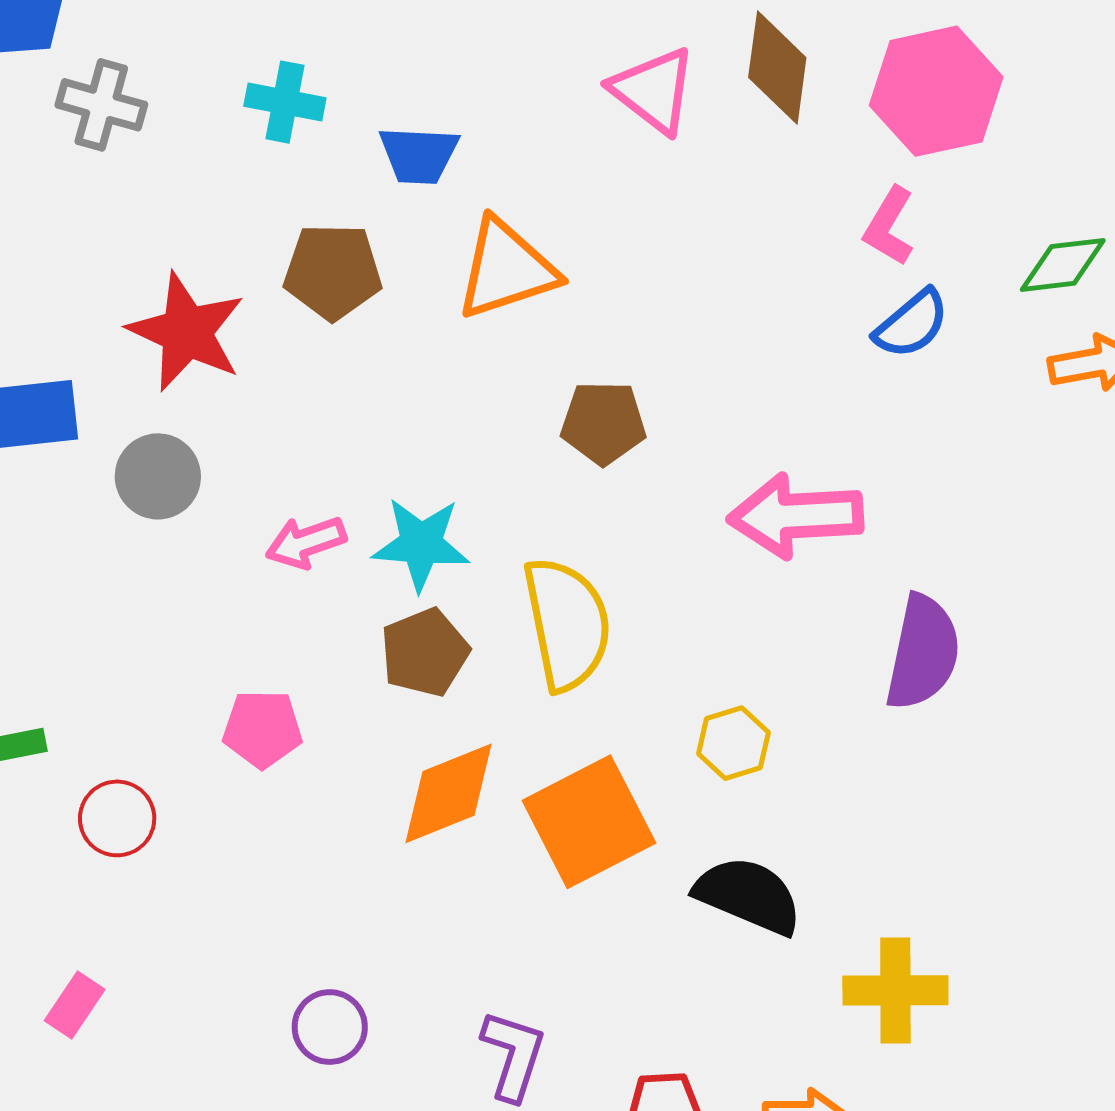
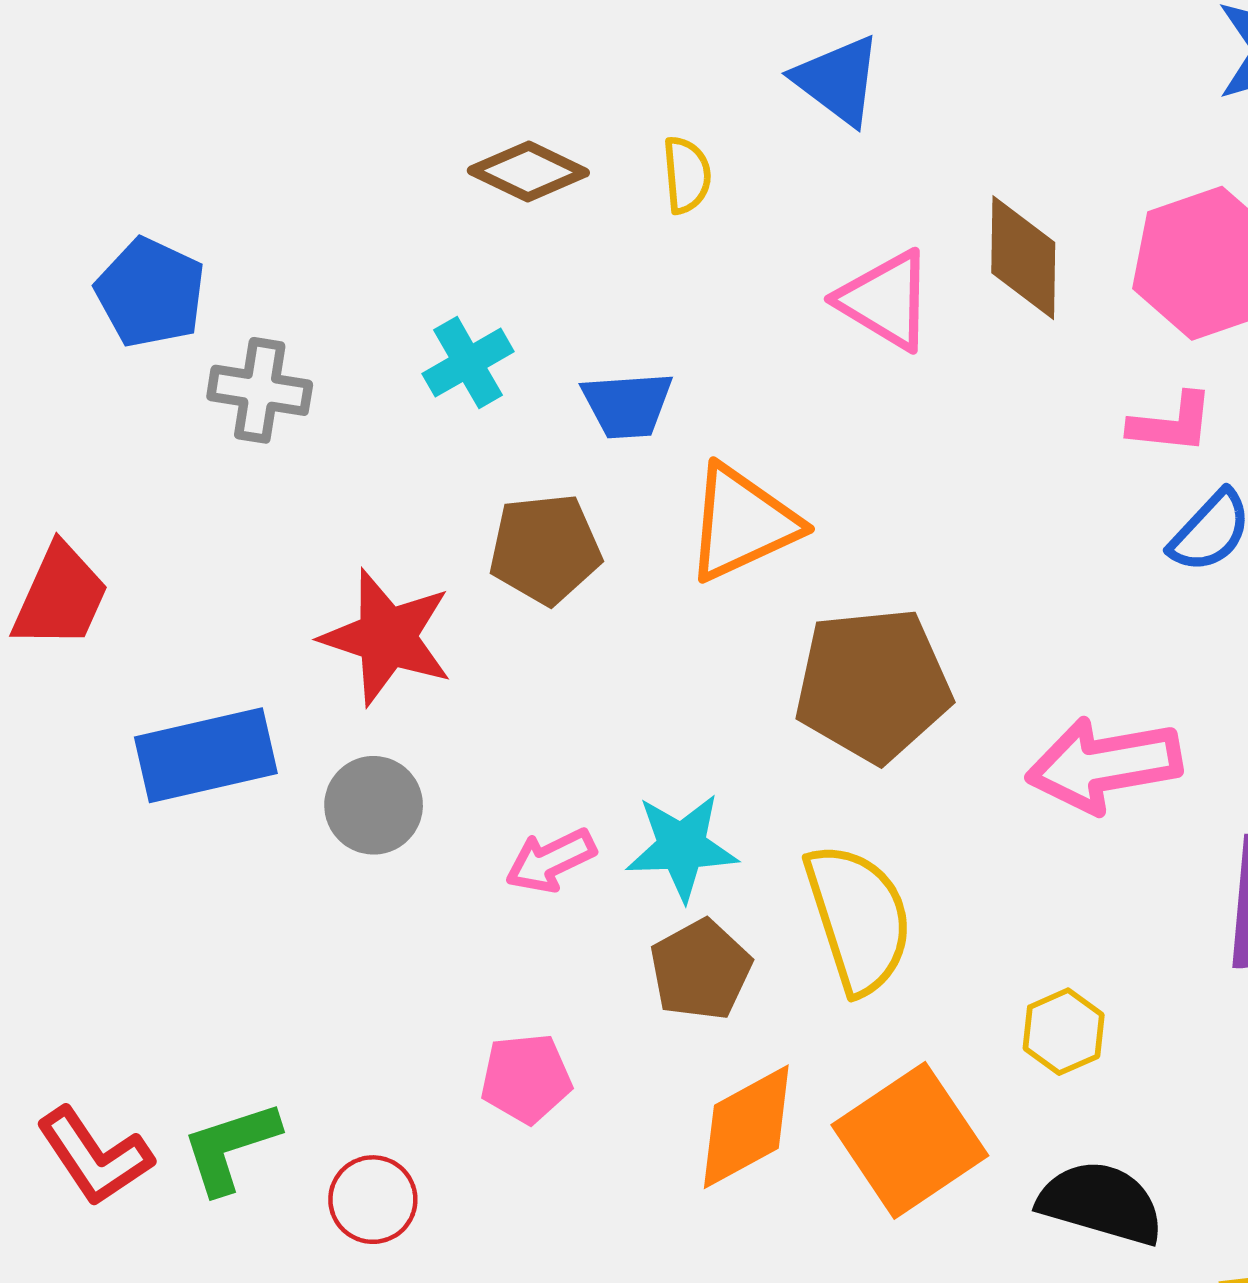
cyan cross: (285, 102) -> (468, 363), turned -34
pink L-shape: (889, 226) -> (1171, 423), turned -108
brown pentagon: (603, 423) -> (873, 685), size x1.6

